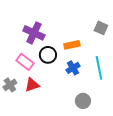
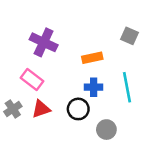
black circle: (48, 55) -> (78, 109), moved
blue cross: (73, 68) -> (94, 87), turned 32

